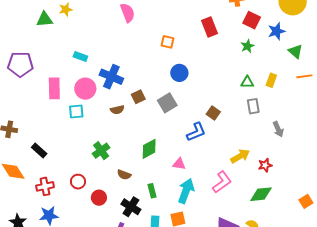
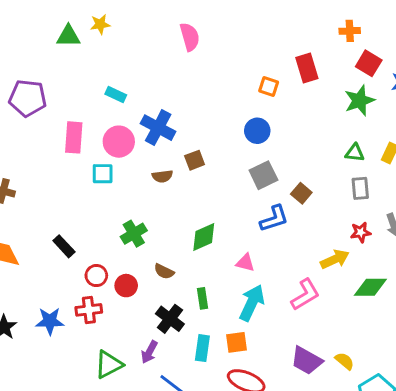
orange square: (167, 42) -> (269, 86), moved
green star: (247, 46) -> (359, 101), size x1.5
gray square: (167, 103) -> (263, 175), moved
black rectangle: (39, 150) -> (64, 246), moved
red star: (265, 165) -> (361, 232), moved
red cross: (45, 186) -> (89, 310), moved
green diamond: (261, 194) -> (370, 287), moved
red circle: (99, 198) -> (126, 286), moved

